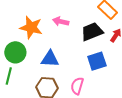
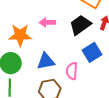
pink semicircle: (77, 86) -> (72, 71), moved

